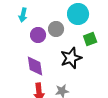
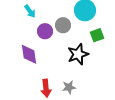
cyan arrow: (23, 15) -> (30, 11), turned -48
purple diamond: (35, 66) -> (29, 54), moved

